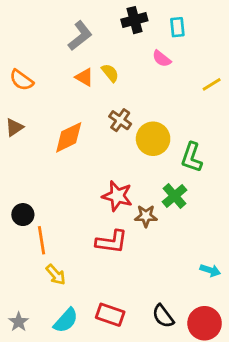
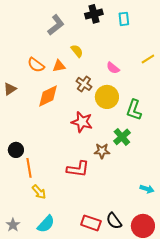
pink semicircle: (162, 59) -> (113, 68), moved
orange triangle: (84, 77) -> (59, 66), moved, turned -40
orange semicircle: (21, 80) -> (36, 65), moved
red star: (117, 196) -> (82, 122), moved
red rectangle: (110, 315) -> (91, 223), moved

